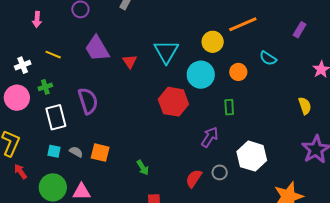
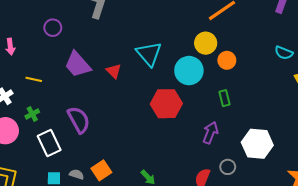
yellow circle: (213, 42) -> (206, 43), moved
cyan semicircle: (268, 58) -> (284, 53), moved
orange square: (100, 153) -> (101, 170), turned -36

